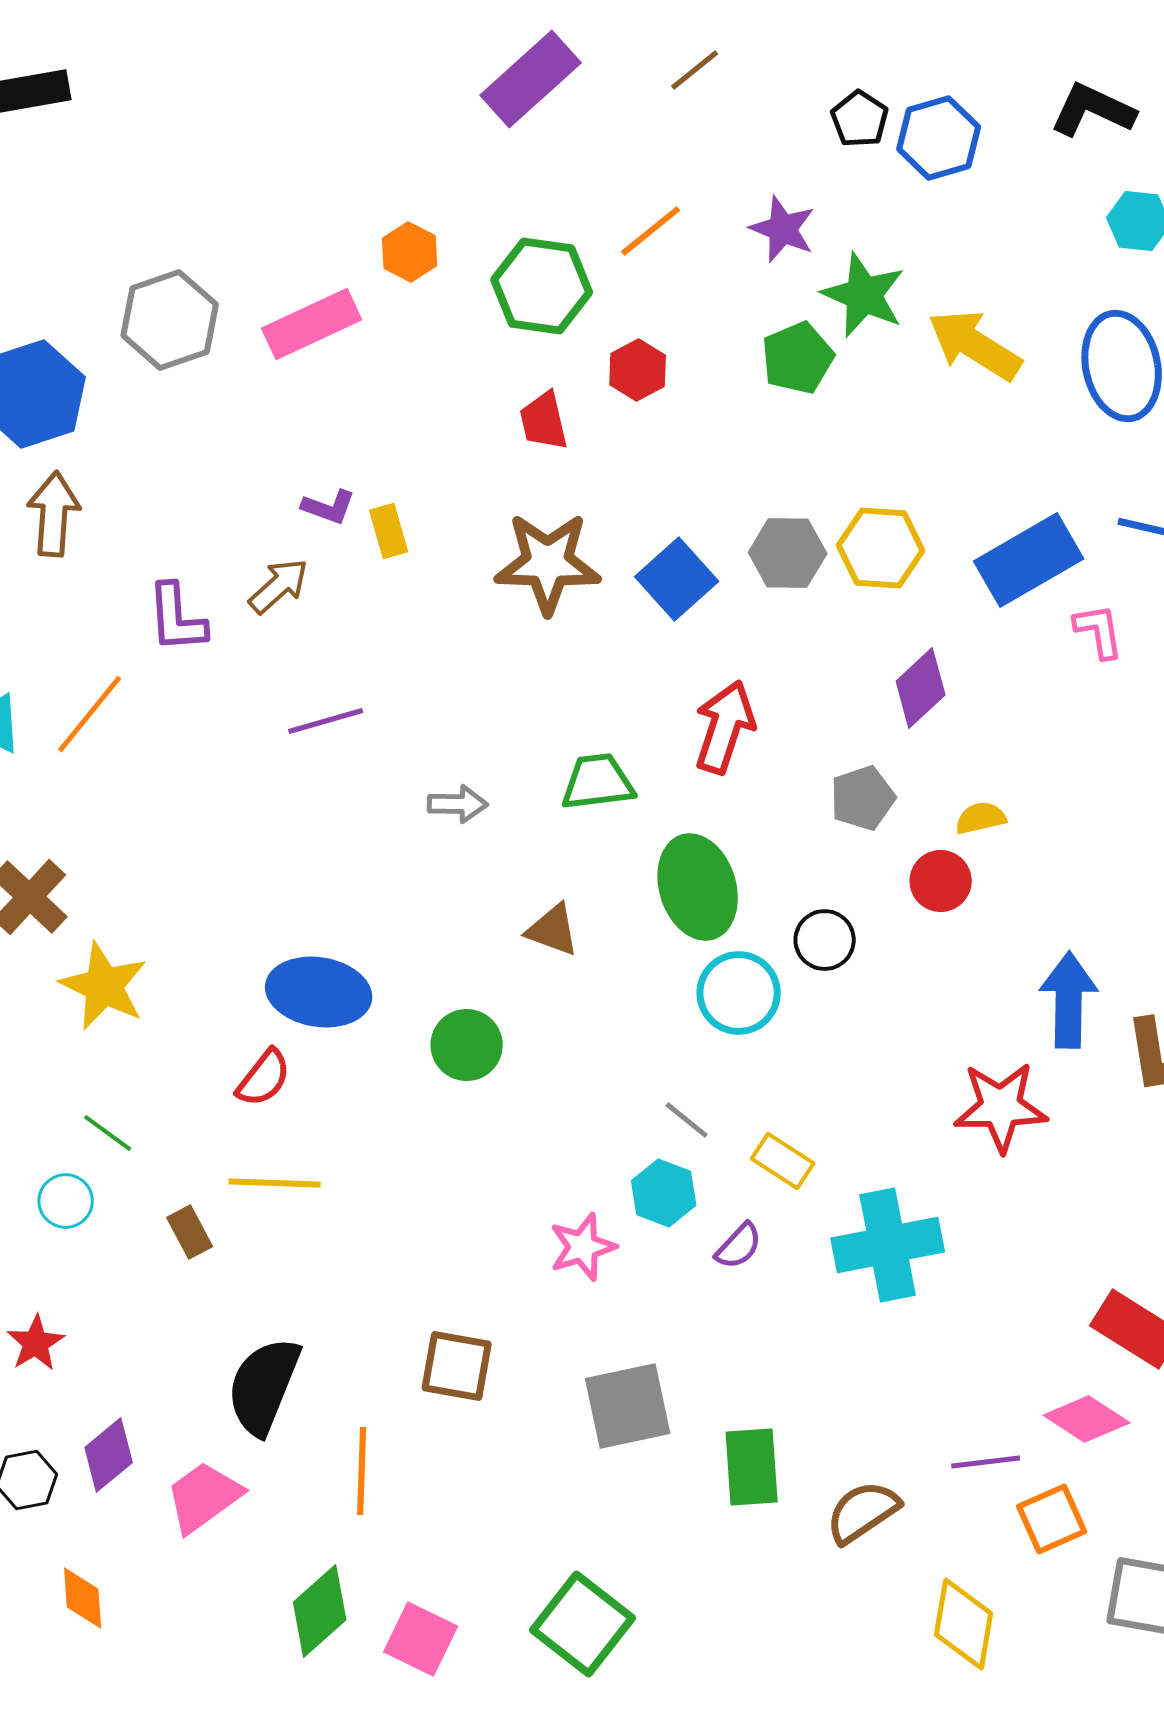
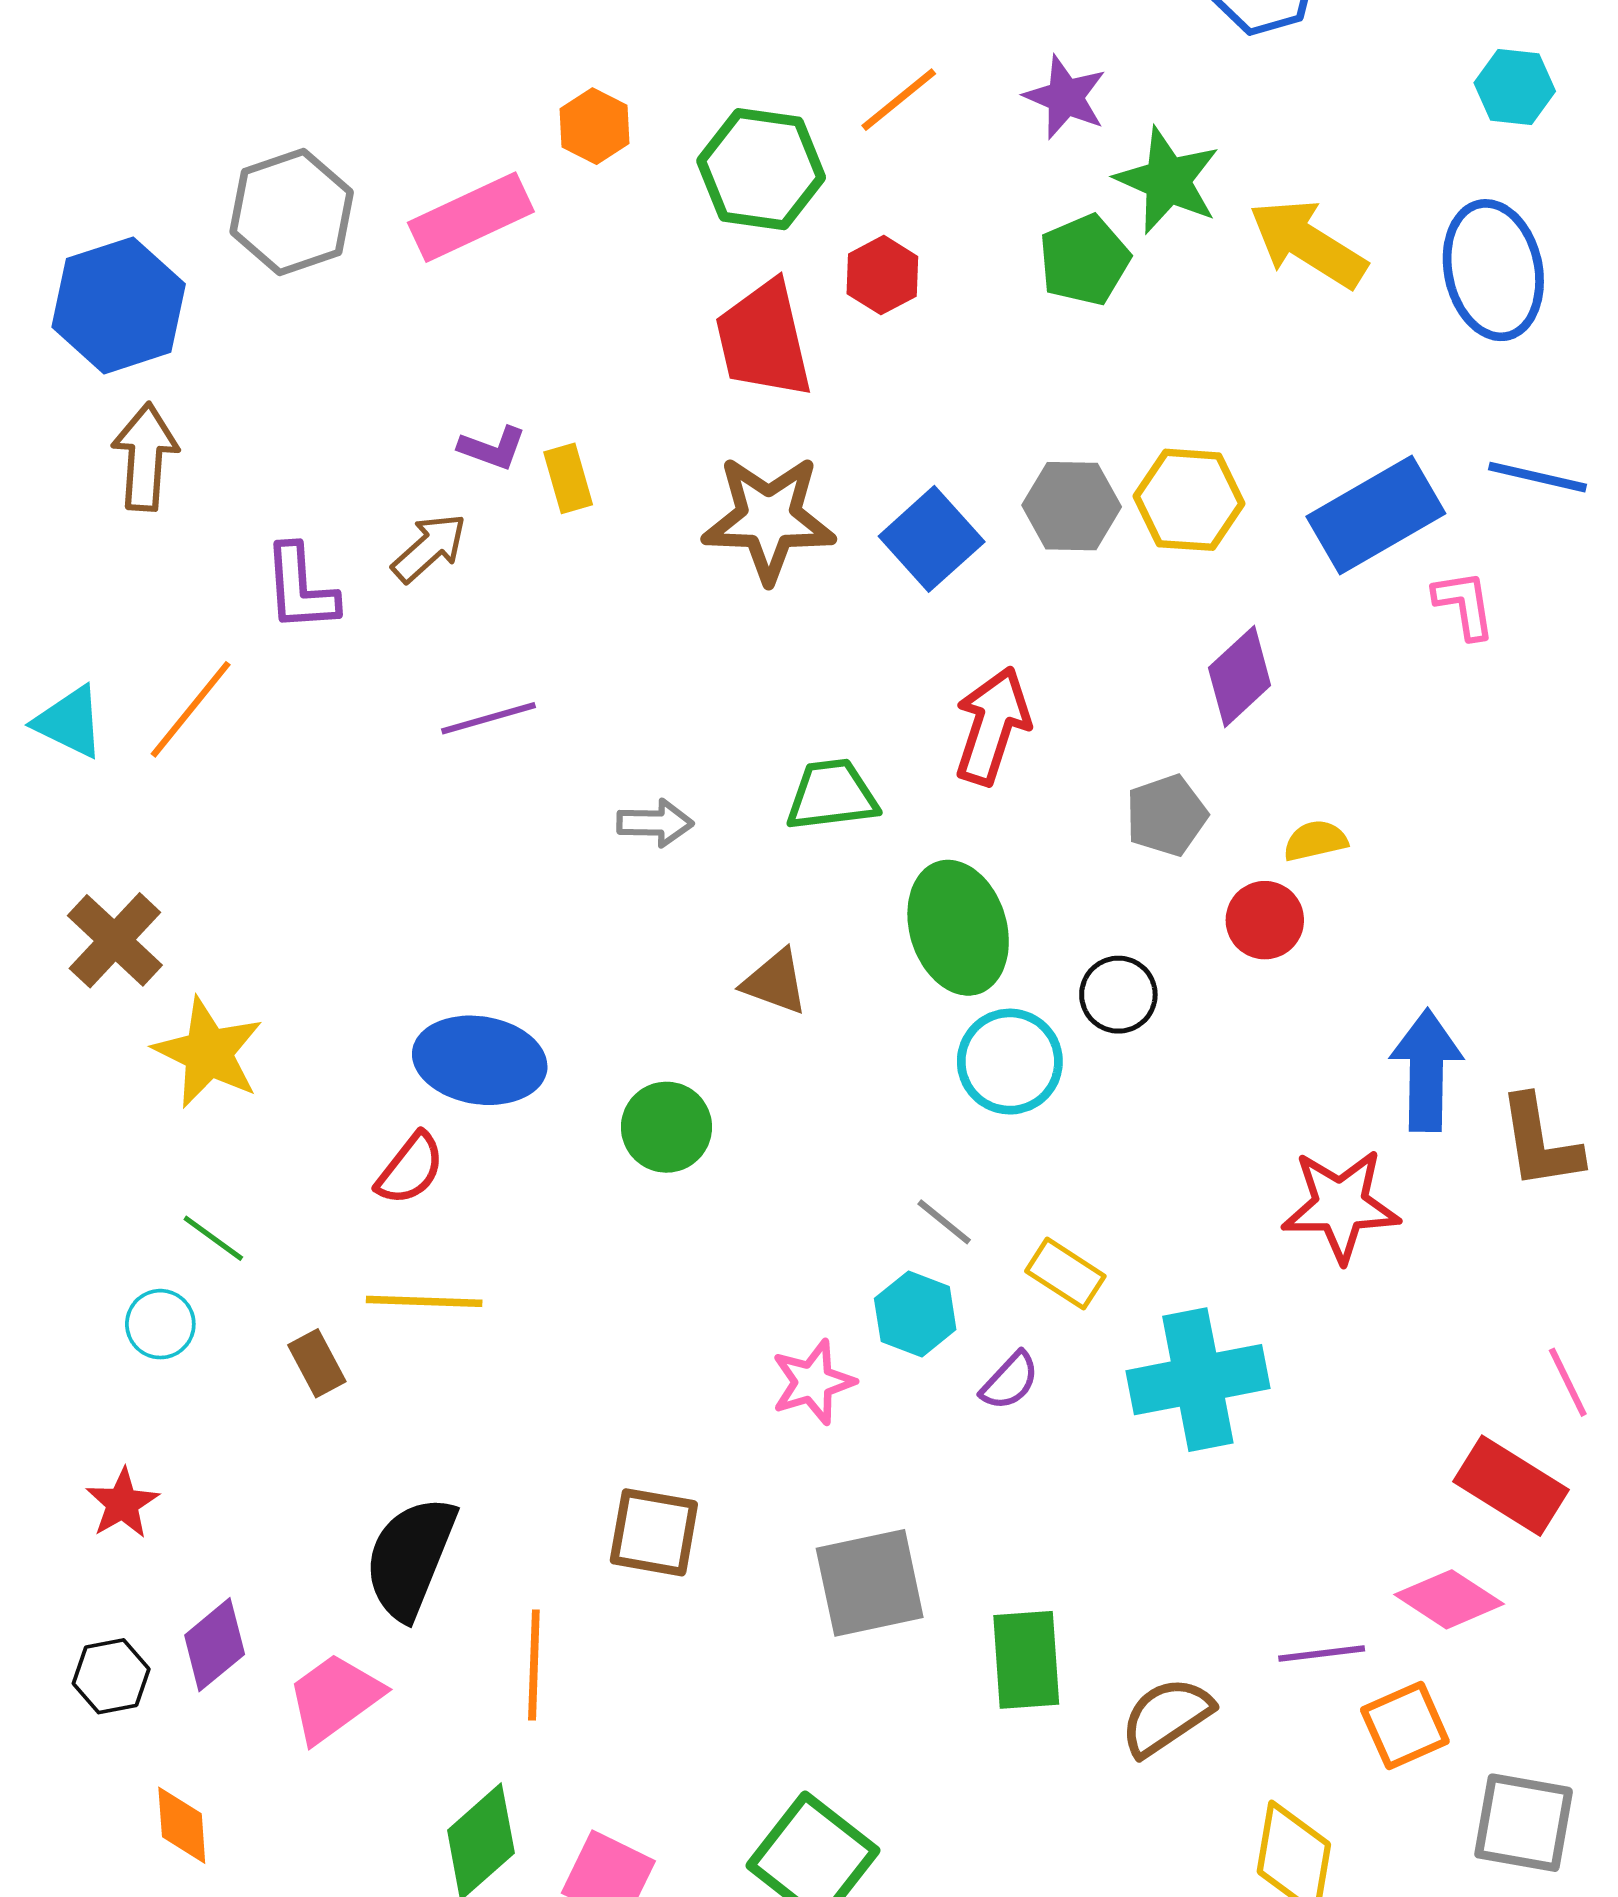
red trapezoid: (544, 421) -> (764, 339), size x1.6

